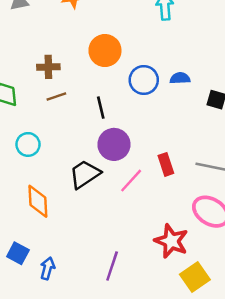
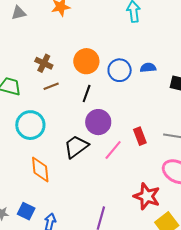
orange circle: (105, 51) -> (86, 61), moved
brown cross: (48, 67) -> (44, 63), turned 30
black line: (101, 108) -> (87, 93), turned 36
cyan circle: (28, 144) -> (30, 125), size x1.5

